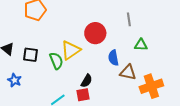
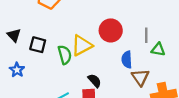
gray line: (129, 19) -> (146, 35), moved
brown triangle: (128, 72) -> (140, 77), turned 36
black semicircle: (87, 81) -> (95, 81), turned -80

